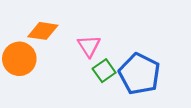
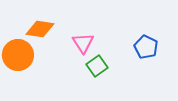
blue pentagon: (139, 74) -> (146, 47), moved, size x0.6

